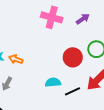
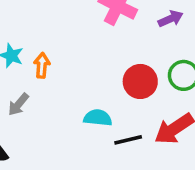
orange arrow: (16, 59) -> (42, 65), turned 64

